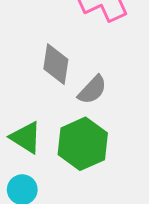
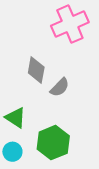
green hexagon: (83, 144) -> (53, 143), moved

